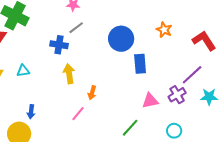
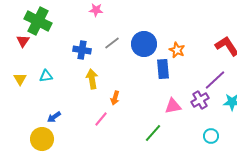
gray line: (76, 28) -> (112, 43), moved
orange star: (164, 30) -> (177, 50), moved
blue arrow: (31, 112) -> (54, 117), turned 48
cyan circle: (174, 131) -> (211, 136), moved

